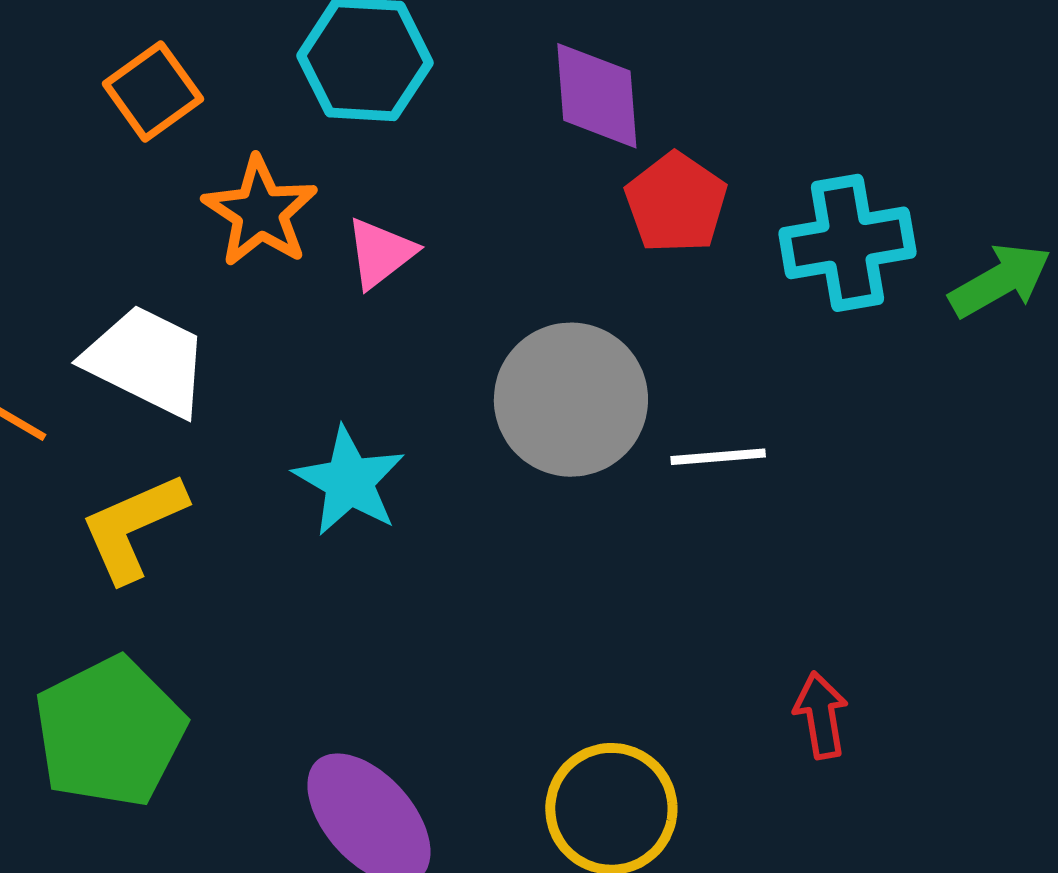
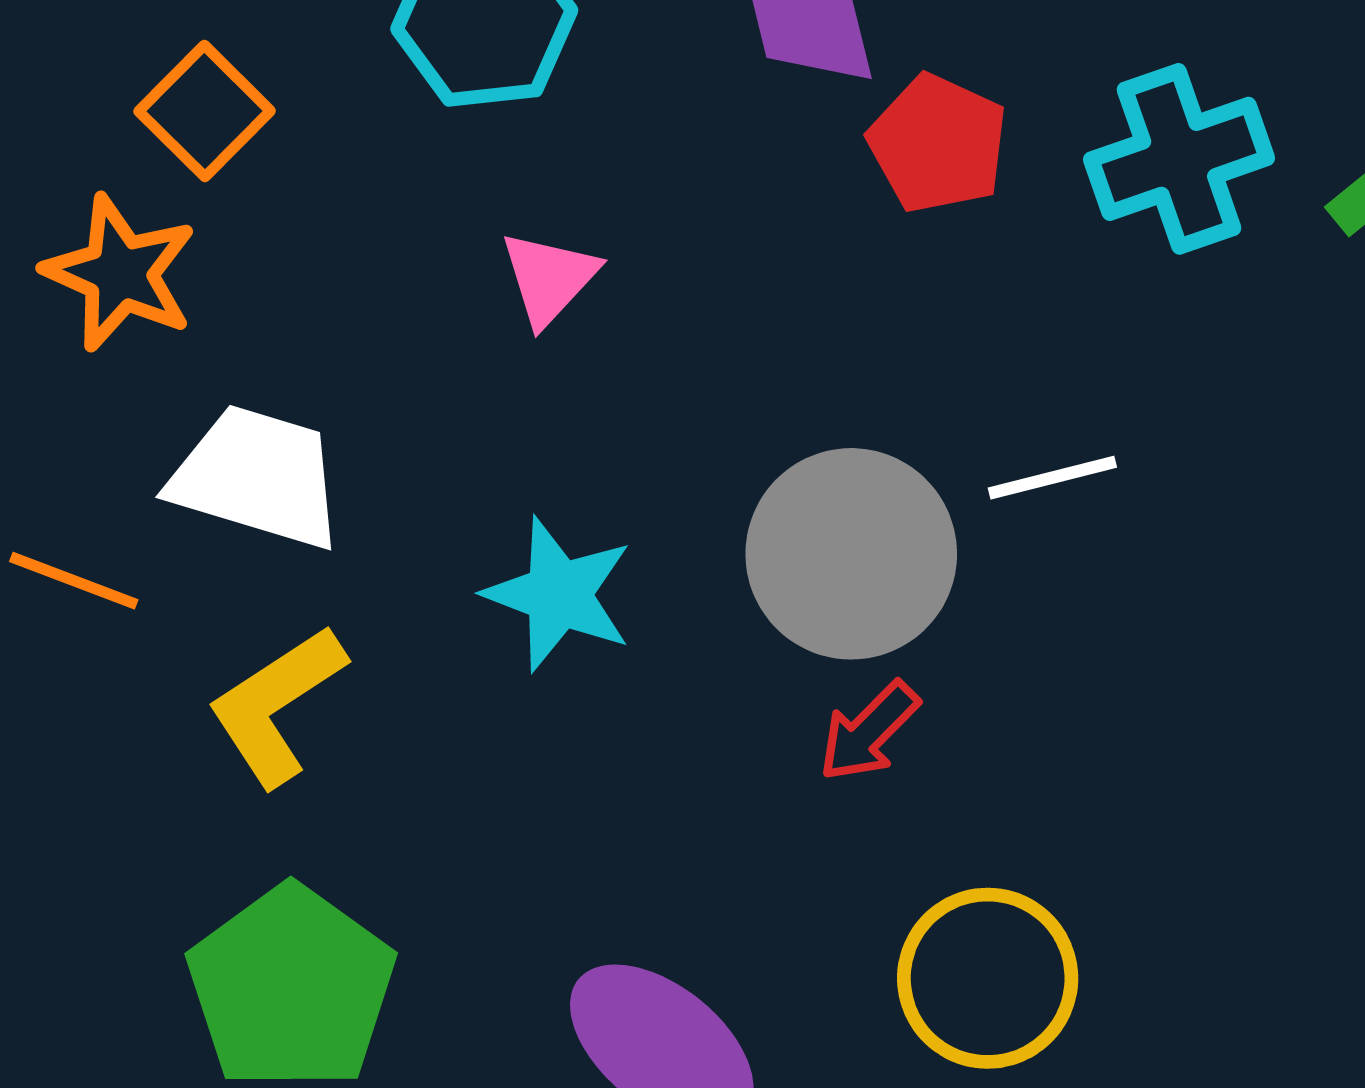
orange star: (260, 212) -> (120, 273), moved
gray circle: (571, 400) -> (851, 554), moved
red arrow: (821, 715) -> (869, 731), moved, turned -116

